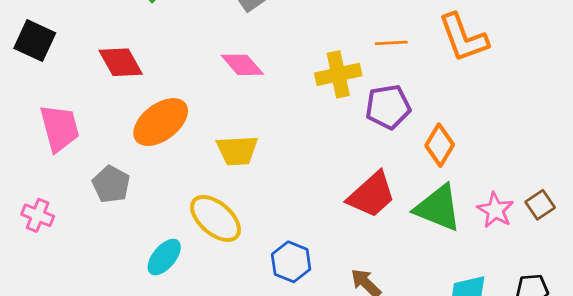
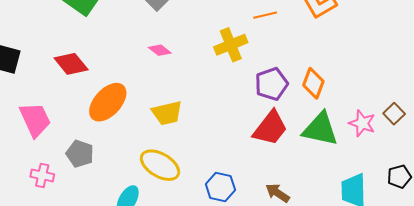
pink diamond: (242, 65) -> (160, 50), size x0.7
purple pentagon: (388, 107) -> (271, 84), moved
pink cross: (38, 215) -> (42, 175), moved

